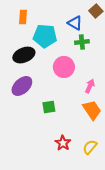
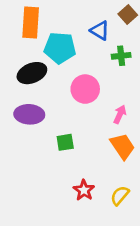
orange rectangle: (23, 17) -> (31, 22), size x1.6
green cross: (82, 42) -> (121, 56), moved
purple ellipse: (22, 86) -> (29, 114), turned 45

